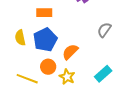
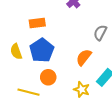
orange semicircle: (70, 52) -> (84, 57), moved
yellow star: (67, 77) -> (82, 90), moved

